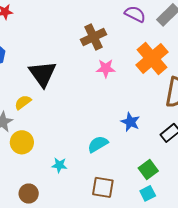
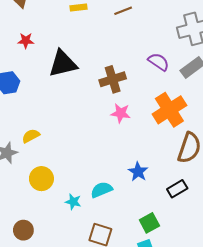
black triangle: (43, 74) -> (63, 64), moved, turned 44
yellow circle: (22, 142) -> (41, 179), moved
cyan star: (59, 165) -> (73, 202), moved

